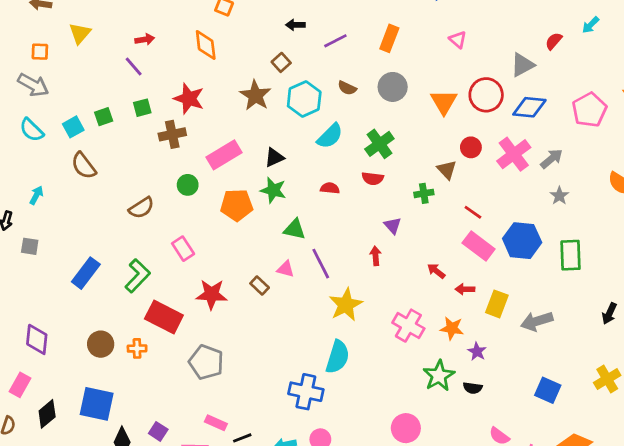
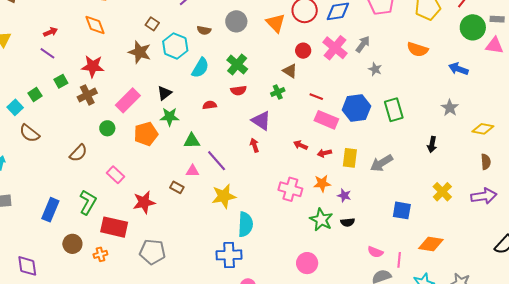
purple triangle: (393, 226) -> (261, 121), size x1.5
yellow star: (346, 305) -> (224, 196), moved, turned 30
brown circle: (101, 344) -> (72, 244), moved

